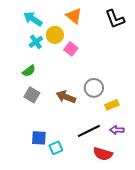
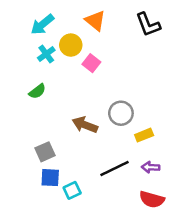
cyan arrow: (33, 19) -> (42, 24), turned -72
gray square: (32, 95) -> (45, 152), moved, turned 35
red semicircle: (103, 154) -> (152, 199), moved

